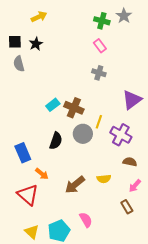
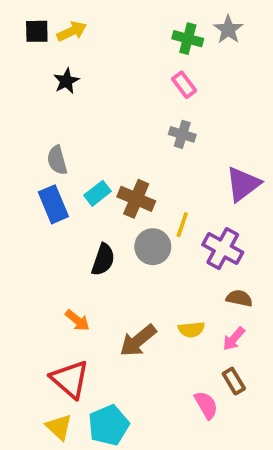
black square: (15, 42) -> (37, 31), moved
gray semicircle: (19, 64) -> (57, 160), moved
blue rectangle: (23, 153) -> (53, 204), moved
pink arrow: (135, 186) -> (234, 339), moved
red triangle: (28, 195) -> (70, 379), moved
pink semicircle: (86, 220) -> (206, 405), moved

